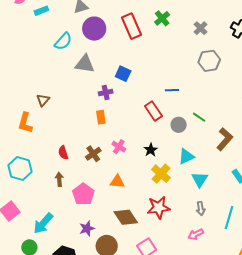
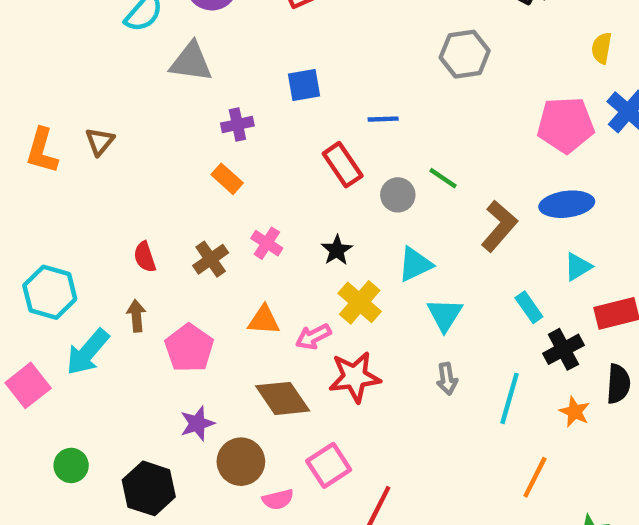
blue square: (123, 74) -> (304, 85), moved, turned -35
orange rectangle: (101, 117) -> (227, 179), turned -40
orange L-shape: (25, 123) -> (42, 151), moved
cyan arrow: (43, 223) -> (88, 352), moved
pink arrow: (196, 234) -> (313, 337), moved

